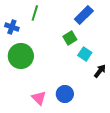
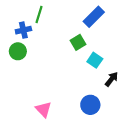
blue cross: (12, 27) -> (23, 30), moved, turned -32
green circle: (21, 56) -> (18, 51), moved, size x0.6
blue circle: (65, 94) -> (90, 105), moved

